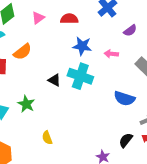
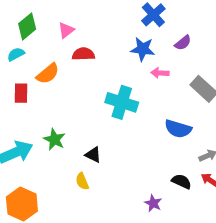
red semicircle: (69, 19) -> (83, 54), moved
blue star: (82, 46) -> (143, 49), moved
black triangle: (54, 80) -> (93, 155), moved
black semicircle: (126, 140) -> (181, 181), turned 77

